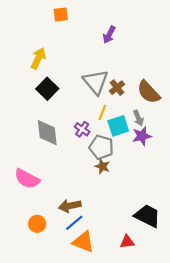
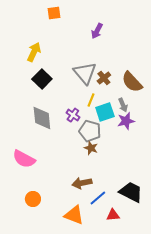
brown arrow: (70, 206) -> (82, 183), moved
blue line: (74, 223) -> (98, 198), moved

